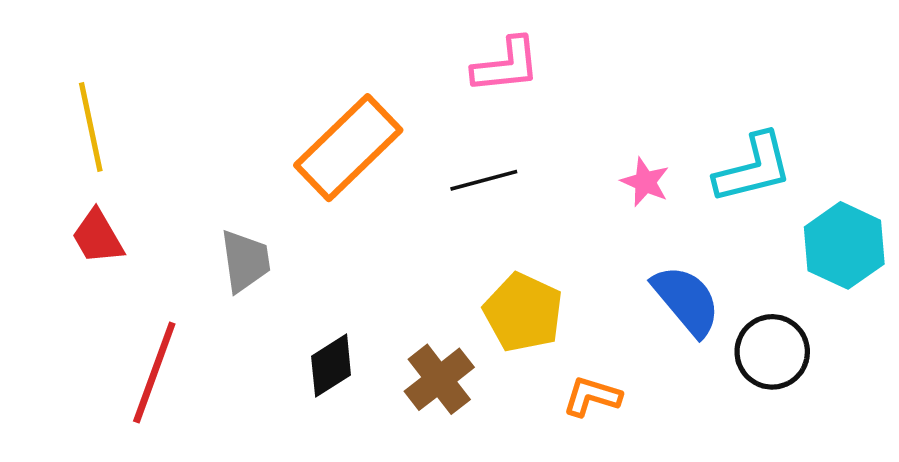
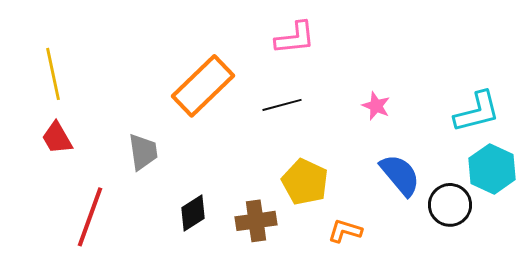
cyan L-shape: (753, 168) -> (477, 112), moved
cyan hexagon: (844, 245) -> (492, 169), moved
brown cross: (439, 379) -> (256, 221), turned 30

